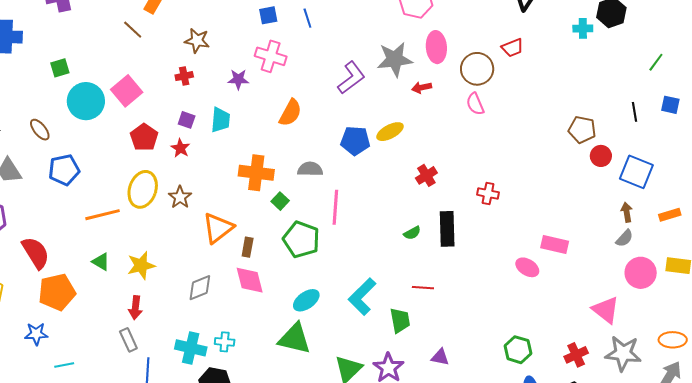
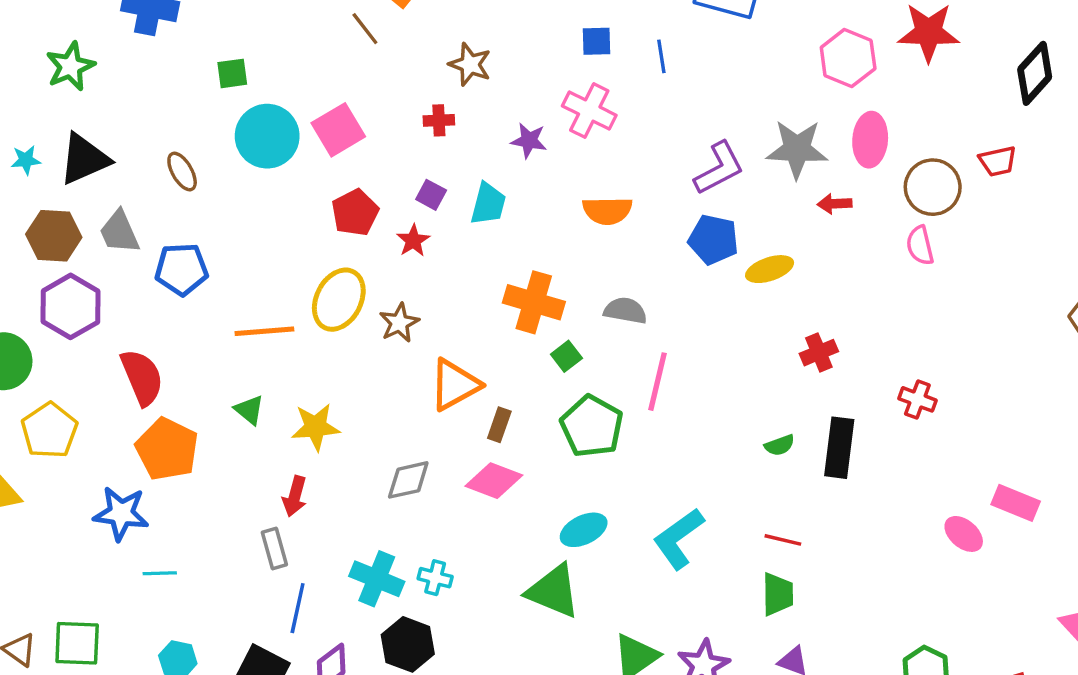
orange semicircle: (290, 113) -> (607, 211), turned 52
blue pentagon: (355, 141) -> (713, 240), moved
blue pentagon: (64, 170) -> (182, 269), moved
pink diamond: (250, 280) -> (494, 481), turned -64
orange pentagon: (57, 292) -> (167, 449), turned 30
green trapezoid: (400, 320) -> (778, 594), moved
blue star: (36, 334) -> (121, 513), size x1.4

